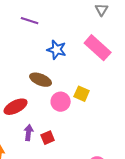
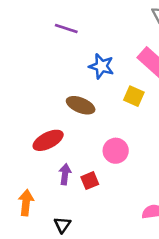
yellow square: (82, 94) -> (134, 96), moved
pink circle: (61, 102) -> (116, 151), moved

